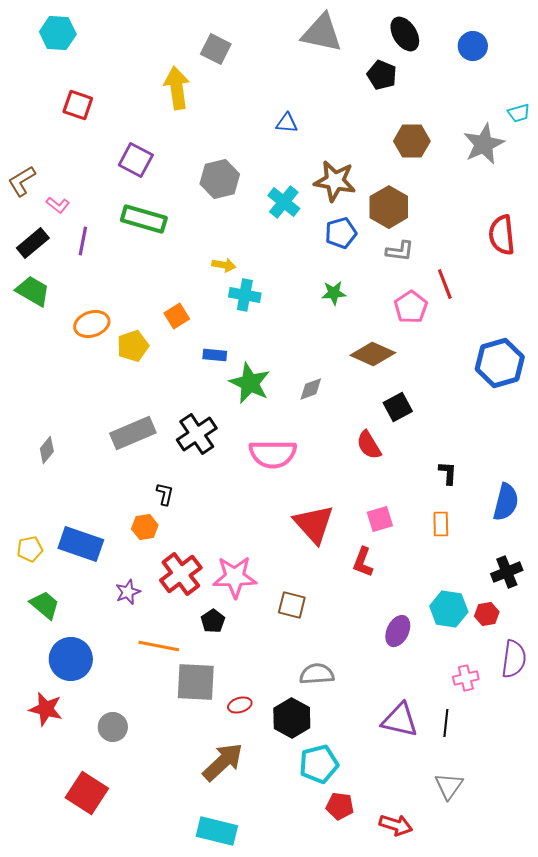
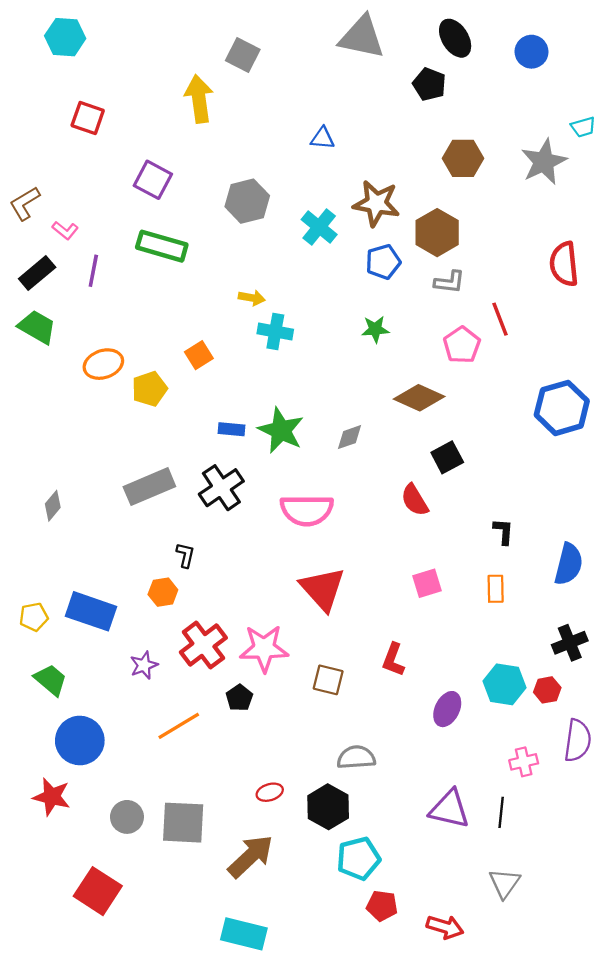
blue rectangle: (215, 355) -> (231, 429), moved
red triangle: (314, 524) -> (323, 589), moved
red L-shape: (363, 562) -> (393, 660), moved
orange line: (159, 646) -> (179, 726), turned -42
gray square: (196, 682) -> (183, 823), moved

